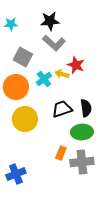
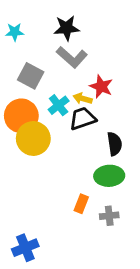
black trapezoid: (62, 109) -> (83, 119), moved
yellow circle: (25, 119) -> (33, 138), moved
gray cross: (82, 162) -> (109, 216), size x0.6
blue cross: (16, 174) -> (25, 248), moved

